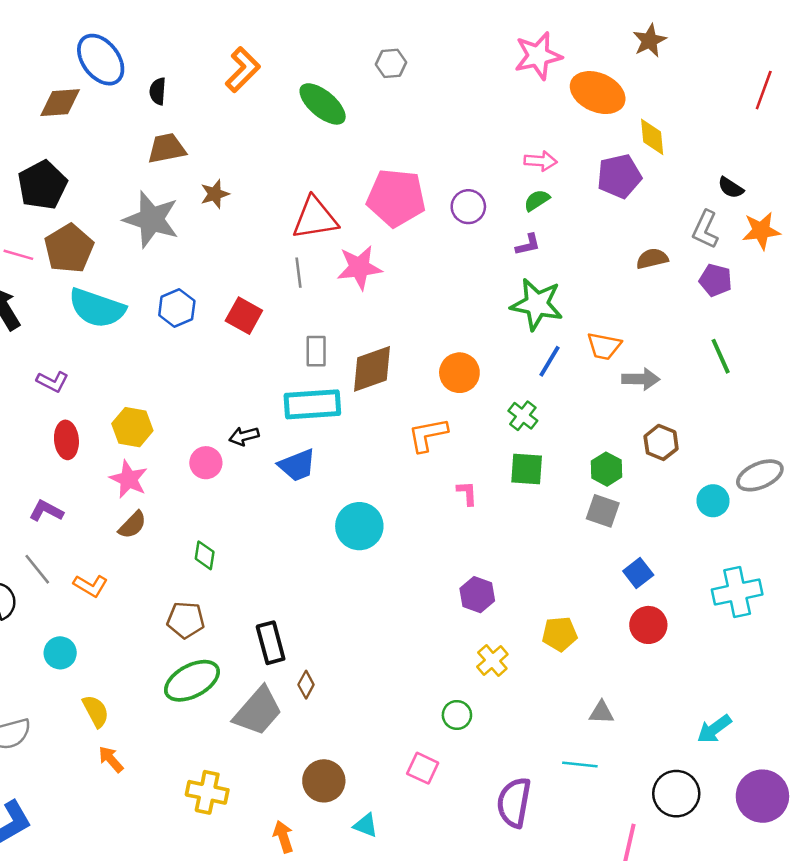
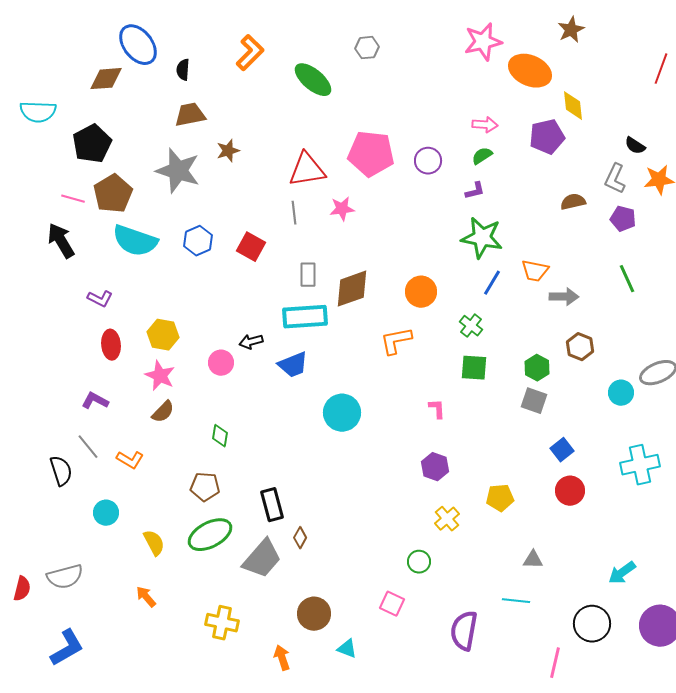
pink star: (359, 267) -> (342, 209), size x0.7
pink L-shape: (467, 493) -> (437, 409), moved
yellow semicircle: (96, 711) -> (154, 543), moved

